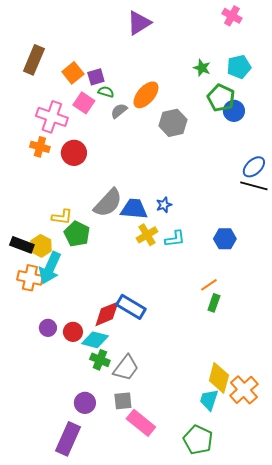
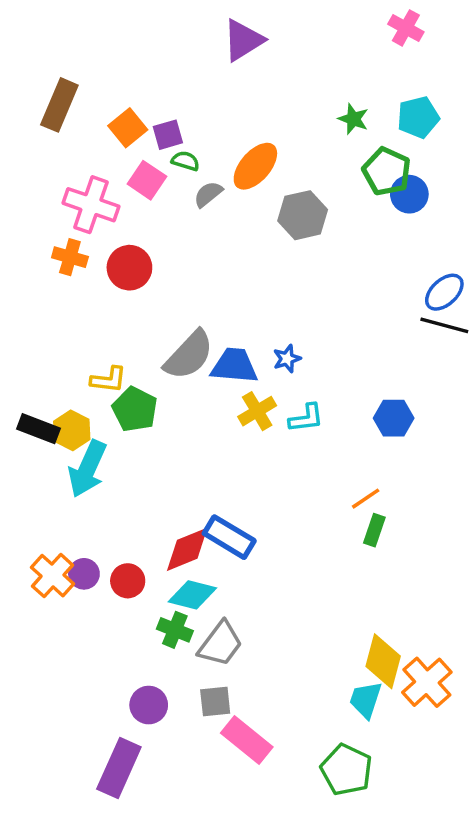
orange cross: (30, 278) -> (52, 576), moved, turned 30
cyan diamond: (95, 340) -> (192, 595), moved

